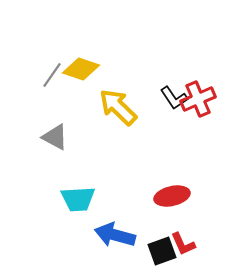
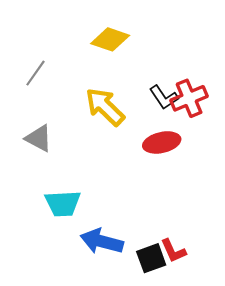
yellow diamond: (81, 69) -> (110, 39), moved
red ellipse: (172, 196) -> (162, 142), moved

